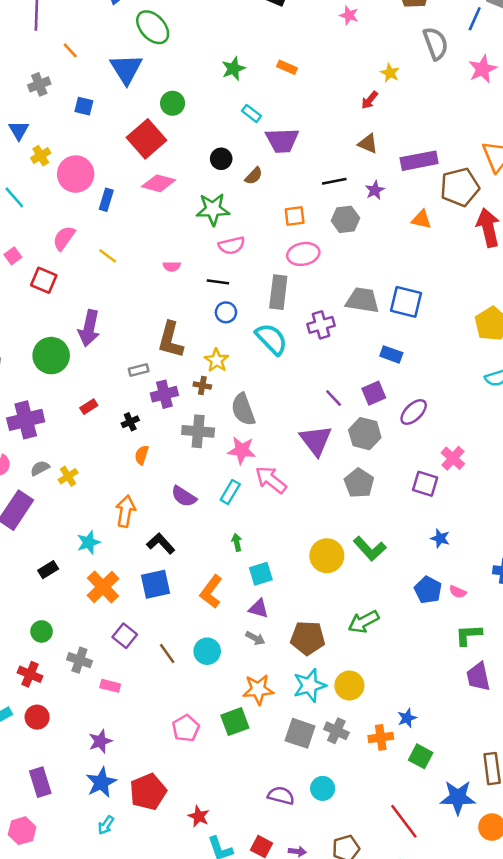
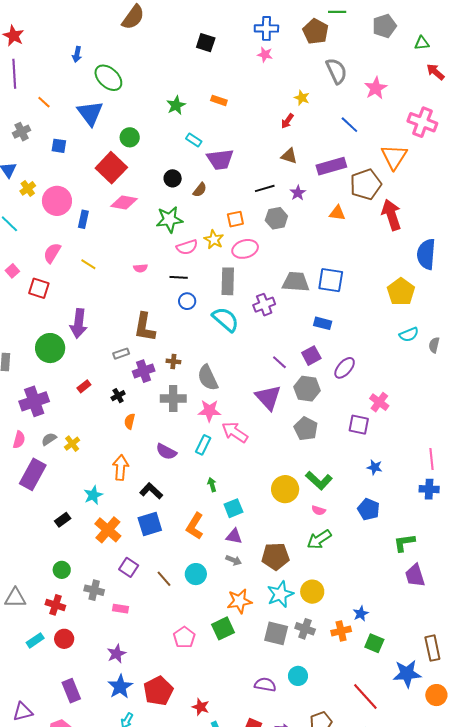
blue line: (475, 19) -> (349, 125), moved, turned -66
yellow star: (216, 360) -> (214, 240), moved
pink semicircle: (458, 592) -> (319, 510), moved

